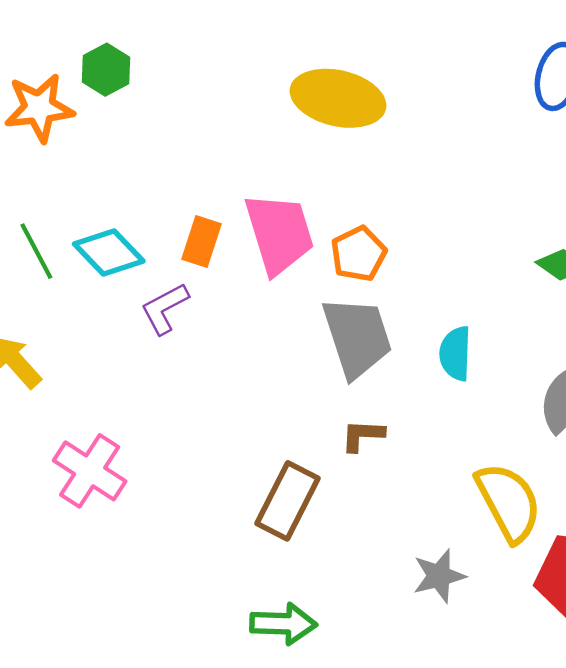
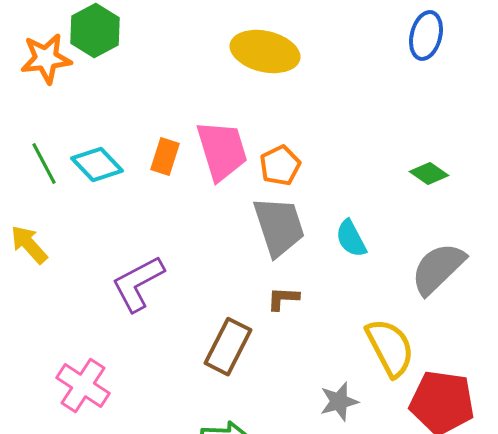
green hexagon: (106, 70) -> (95, 31), size x1.4
purple L-shape: (165, 308) -> (138, 284), moved, size x1.5
cyan semicircle: (455, 353) -> (351, 239), turned -30
pink cross: (90, 471) -> (83, 386), moved

